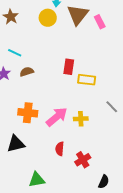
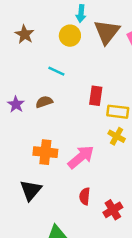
cyan line: (15, 53) -> (56, 71), moved
yellow cross: (81, 119) -> (117, 136), moved, turned 32
black triangle: (16, 144) -> (31, 190), turned -36

